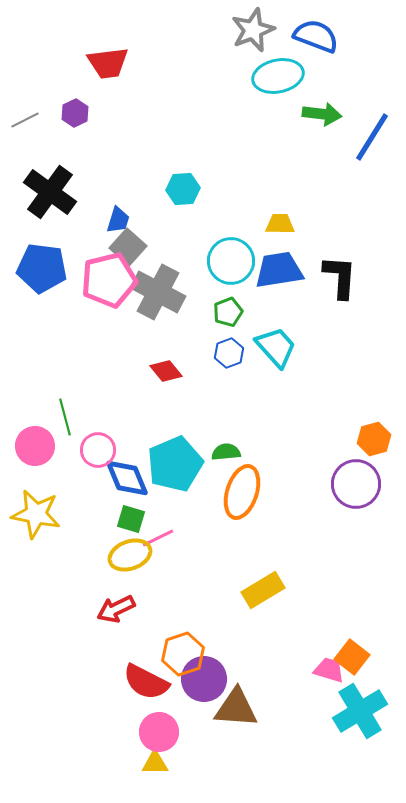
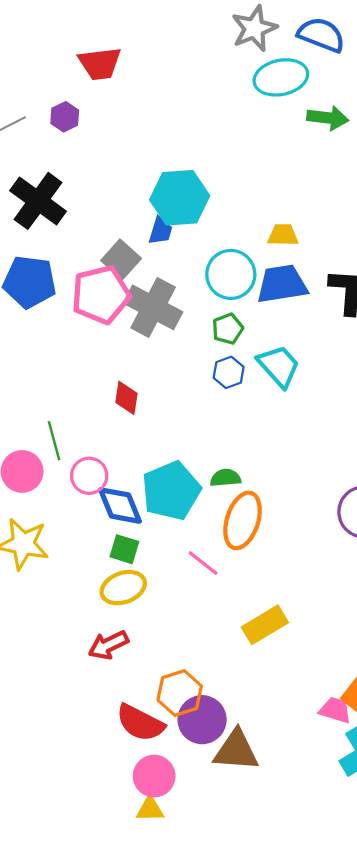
cyan hexagon: (183, 189) -> (180, 198), size x1.6
blue trapezoid: (118, 220) -> (161, 231), moved
red diamond: (166, 371) -> (126, 398), moved, turned 48
pink line: (158, 538) -> (203, 563), moved, turned 64

